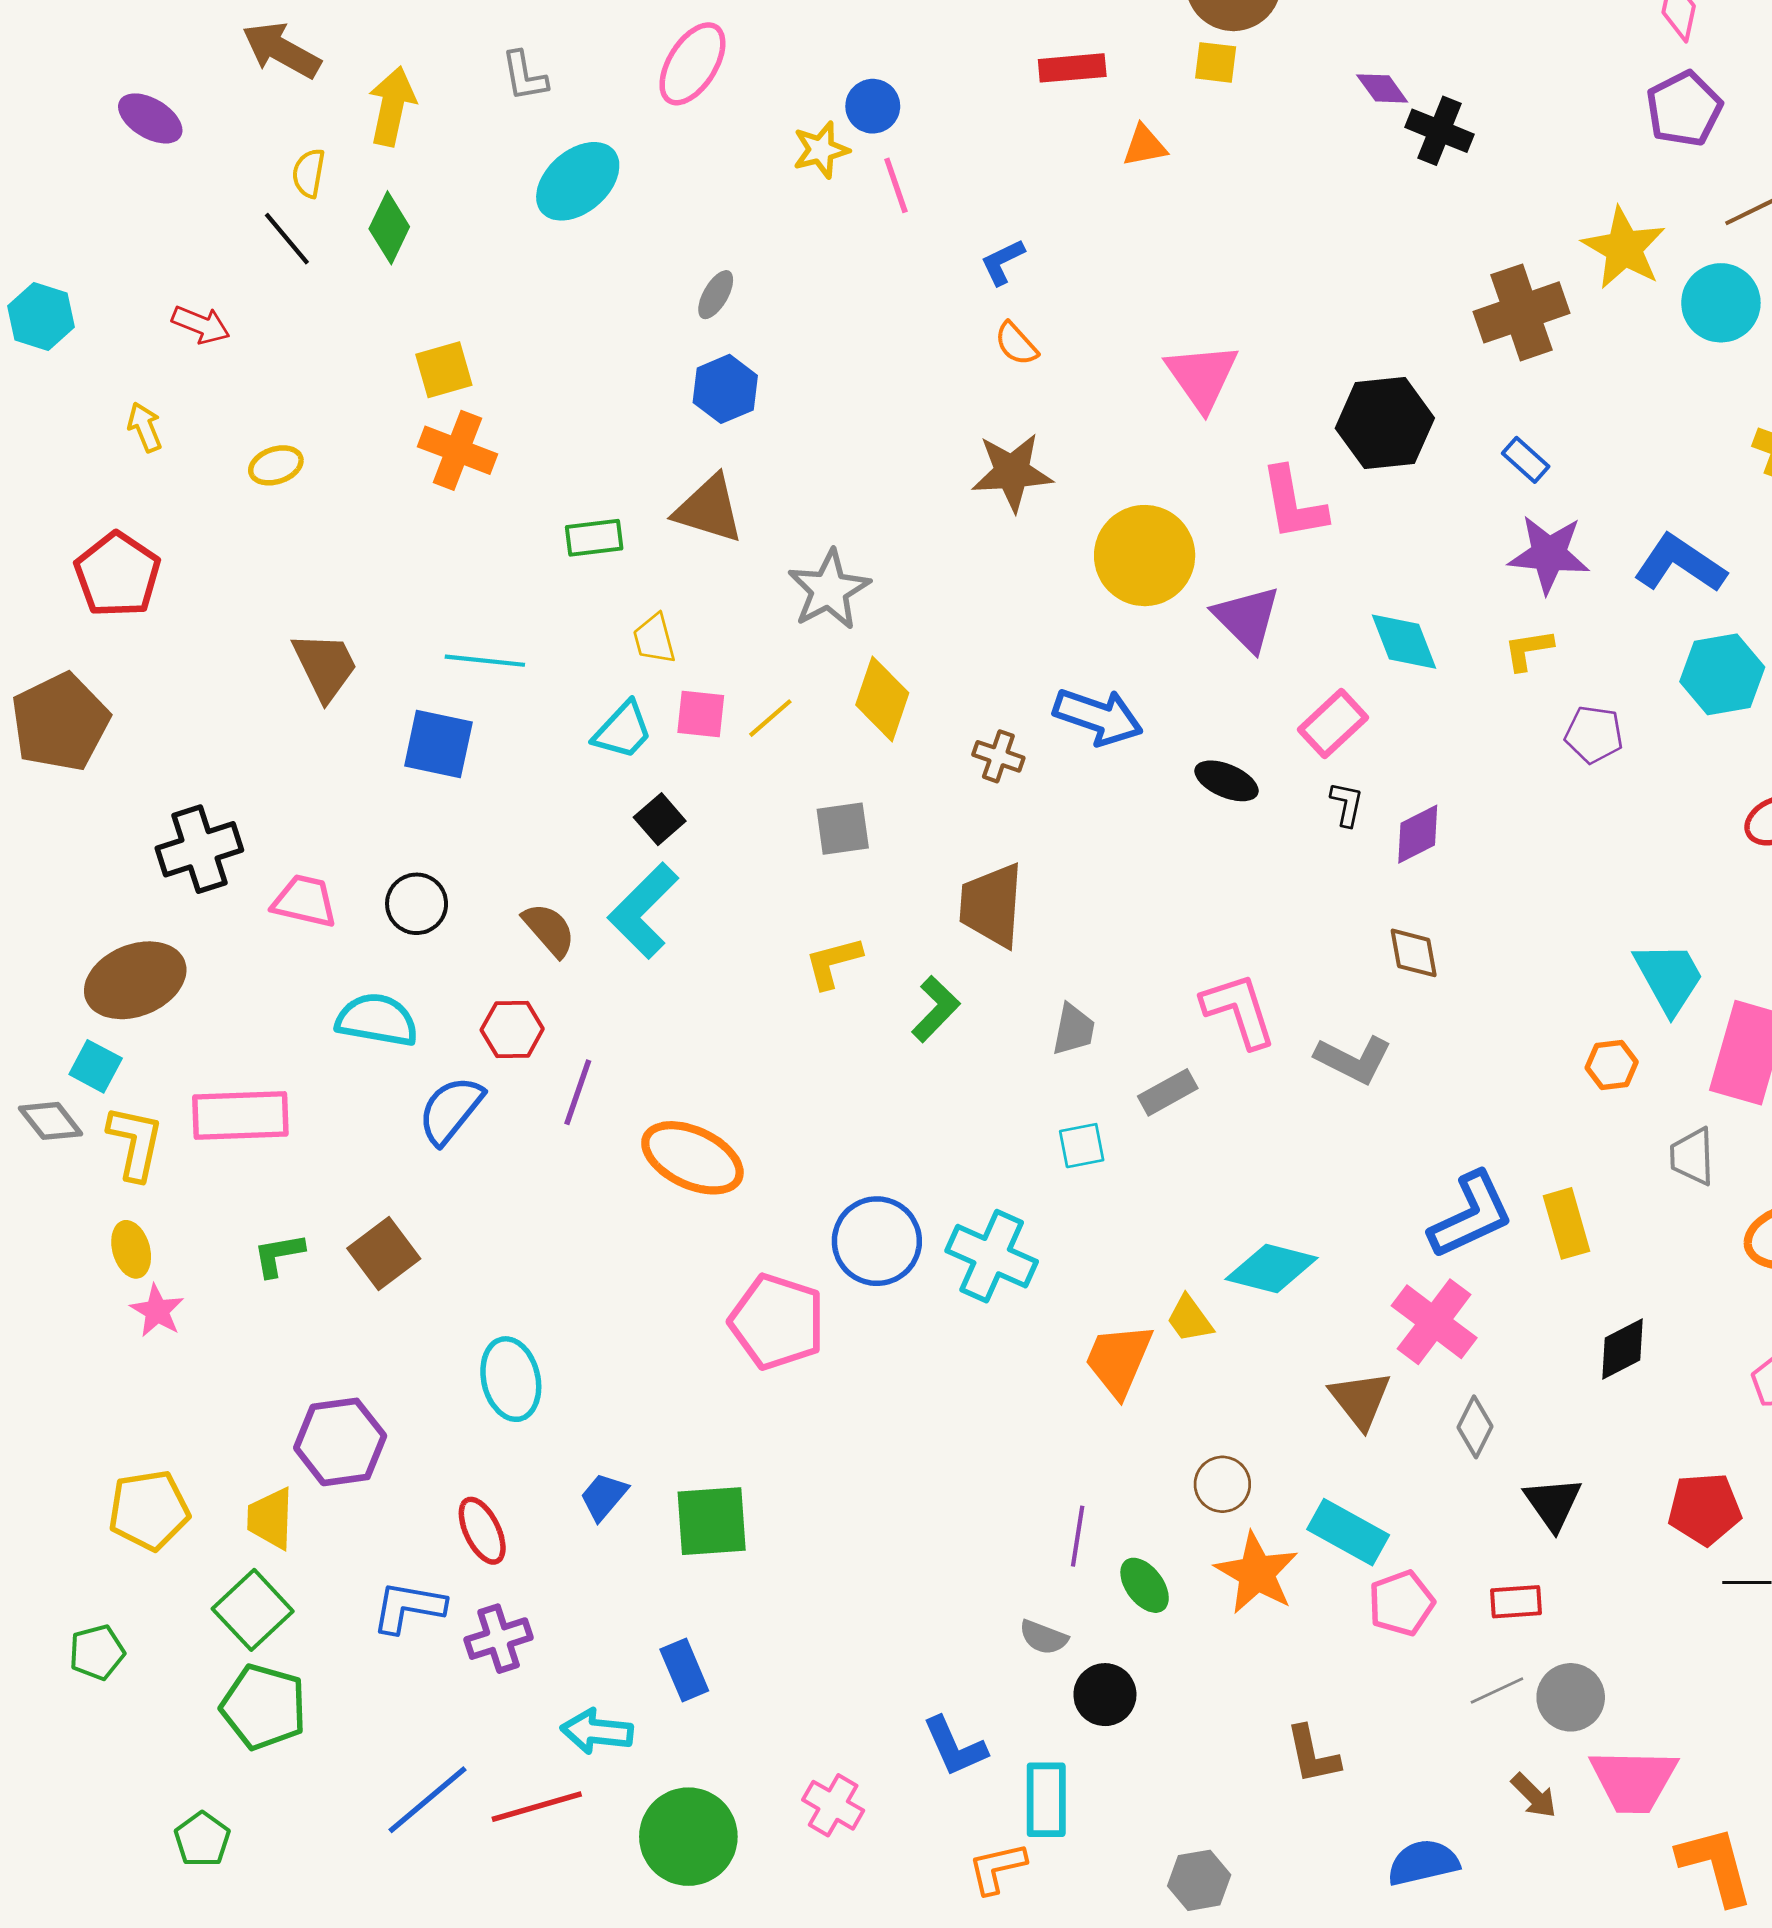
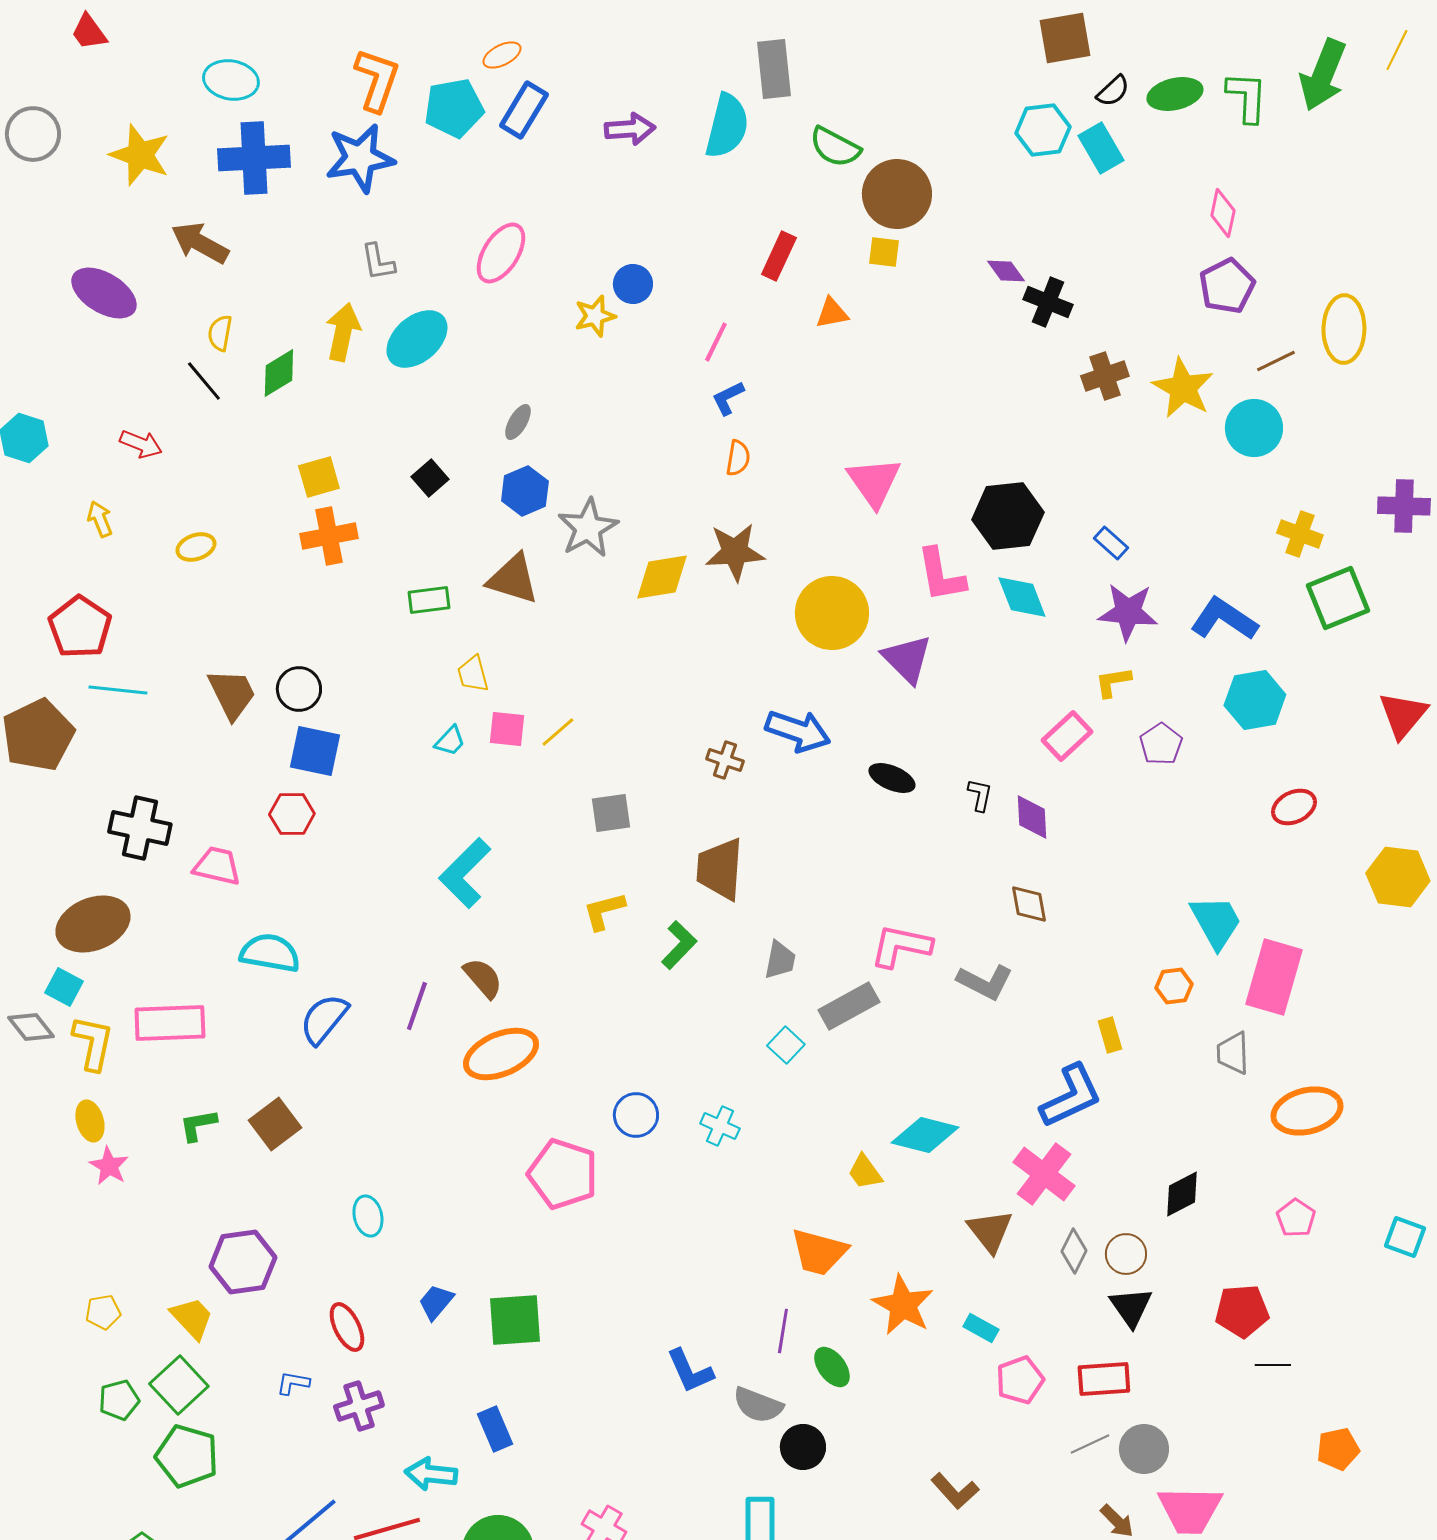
red rectangle: (1072, 68) -> (779, 256), turned -60
yellow arrow: (392, 106) -> (343, 332), moved
purple ellipse: (150, 118) -> (104, 293), size x1.4
pink line: (896, 185) -> (716, 342), moved, turned 45
green diamond: (389, 228) -> (279, 373), turned 33
brown cross: (1522, 312) -> (1105, 376), moved, size x0.7
orange semicircle: (1016, 344) -> (738, 458), turned -129
orange cross: (458, 450) -> (329, 536), turned -32
gray star: (829, 590) -> (588, 528), moved
cyan diamond: (1404, 642) -> (1022, 597), moved
cyan line: (485, 661) -> (118, 690), moved
yellow diamond: (882, 699) -> (662, 577), moved, turned 62
pink rectangle: (1333, 724) -> (1067, 736), moved
cyan trapezoid: (623, 730) -> (450, 741), size x0.7
purple pentagon: (1594, 734) -> (1161, 744), turned 30
black square: (660, 819) -> (430, 478), moved
purple diamond: (1418, 834) -> (1032, 817), turned -66
black cross: (199, 849) -> (140, 828), turned 30
black circle: (417, 904) -> (299, 689), moved
brown semicircle: (549, 930) -> (483, 978), moved
pink L-shape: (1239, 1010) -> (901, 946), turned -60
red hexagon: (512, 1029) -> (292, 814), moved
gray rectangle: (1168, 1092) -> (849, 1006), size x1.4
cyan square: (1082, 1146) -> (786, 1045), turned -36
orange ellipse: (692, 1158) -> (501, 1054), turned -48
yellow rectangle: (1567, 1223) -> (1110, 1035), moved, size x0.7
blue circle: (877, 1241) -> (636, 1115), size x0.7
cyan cross: (992, 1256) -> (720, 1126), size x0.6
orange trapezoid: (1119, 1360) -> (819, 1252), moved, turned -98
cyan ellipse: (511, 1379) -> (368, 1216), size x0.7
brown circle: (1222, 1484) -> (1126, 1254), moved
yellow pentagon: (149, 1510) -> (103, 1312), size x0.6
yellow trapezoid: (270, 1518) -> (192, 1318), turned 135
cyan rectangle: (1348, 1532) -> (981, 1328), size x0.6
orange star: (1257, 1573) -> (903, 1305), moved
red rectangle: (1516, 1602) -> (1104, 1379), size x1.4
blue L-shape: (408, 1607) -> (293, 1383), size x0.6
gray semicircle: (1043, 1637) -> (758, 1405), size x1.4
green pentagon: (97, 1652) -> (119, 1400), moved
blue L-shape: (955, 1746) -> (690, 1371), moved
brown L-shape: (1313, 1755) -> (955, 1491), turned -30

